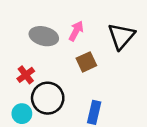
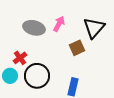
brown square: (86, 62) -> (77, 48), moved
cyan circle: (22, 114) -> (10, 76), moved

